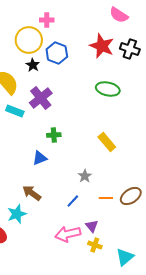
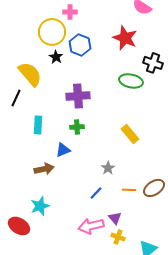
black cross: (130, 49) -> (153, 63), moved
purple cross: (41, 98) -> (78, 96), moved, turned 35
cyan rectangle: (15, 111) -> (38, 125), moved, turned 72
brown arrow: (32, 193) -> (44, 169), moved, turned 132

